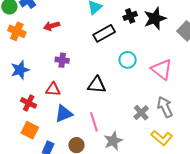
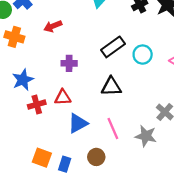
black rectangle: (104, 33) -> (113, 47), moved
red cross: (29, 103) -> (37, 104), moved, turned -35
orange square: (30, 130) -> (42, 158), moved
gray star: (113, 141) -> (146, 136), moved, turned -30

